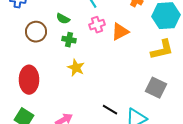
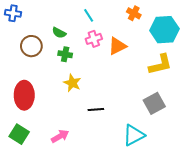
gray square: (156, 88) -> (154, 103), turned 35
black line: (110, 110) -> (96, 110), moved, turned -35

